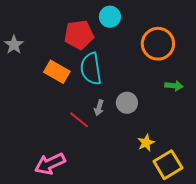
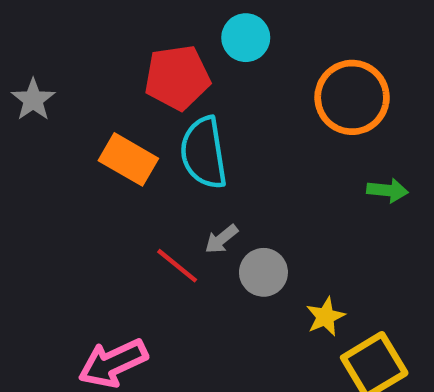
gray circle: (127, 103) -> (263, 272), moved
gray arrow: (99, 108) -> (221, 239), turned 35

